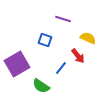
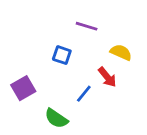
purple square: (17, 64) -> (23, 88), size x0.7

